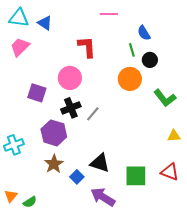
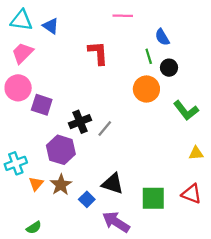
pink circle: (70, 78) -> (18, 88), moved
orange triangle: (11, 196) -> (36, 184), moved

